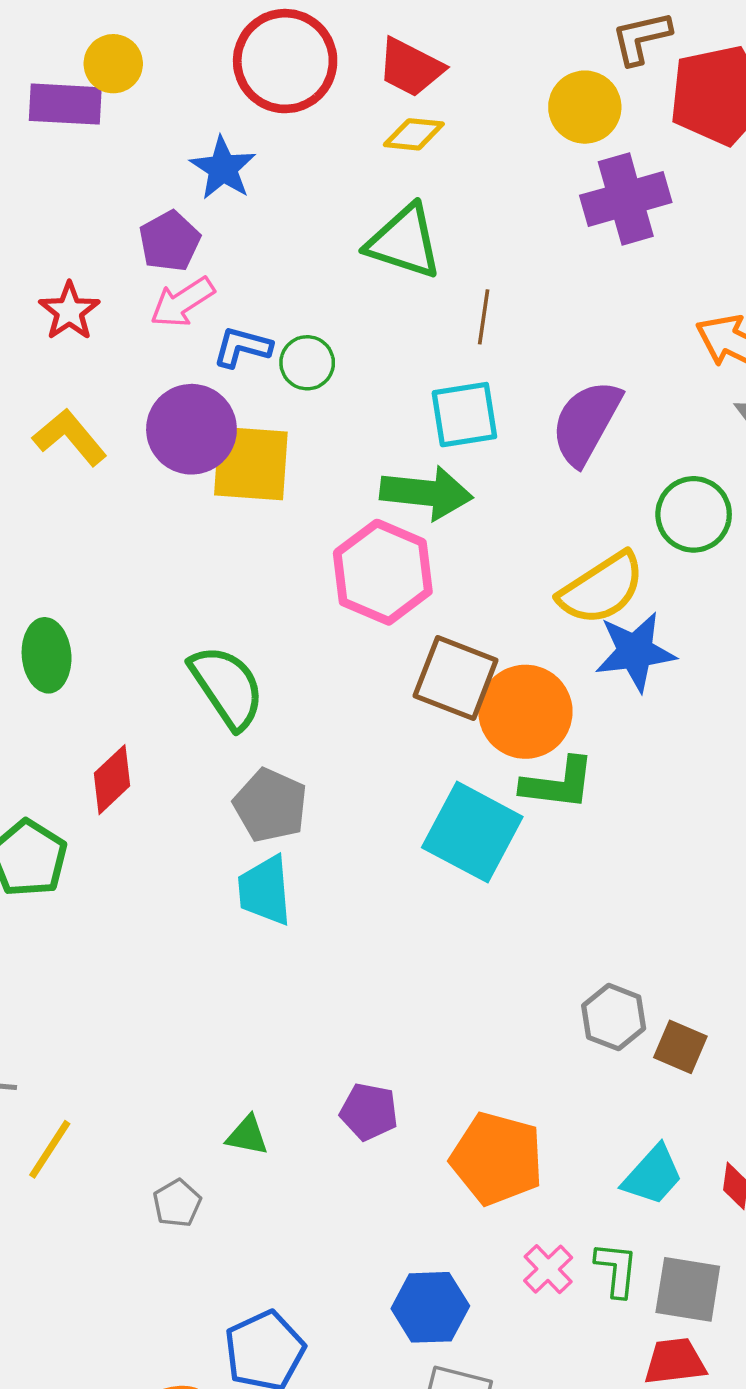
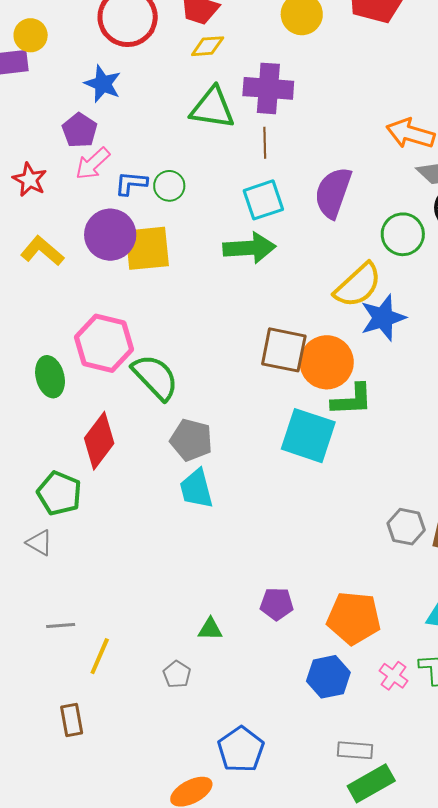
purple cross: (626, 199) -> (268, 88), moved, turned 30
pink hexagon: (383, 572) -> (104, 343), moved
red diamond: (112, 780) -> (99, 441), size x1.4
blue hexagon: (430, 1307) -> (328, 677), moved

